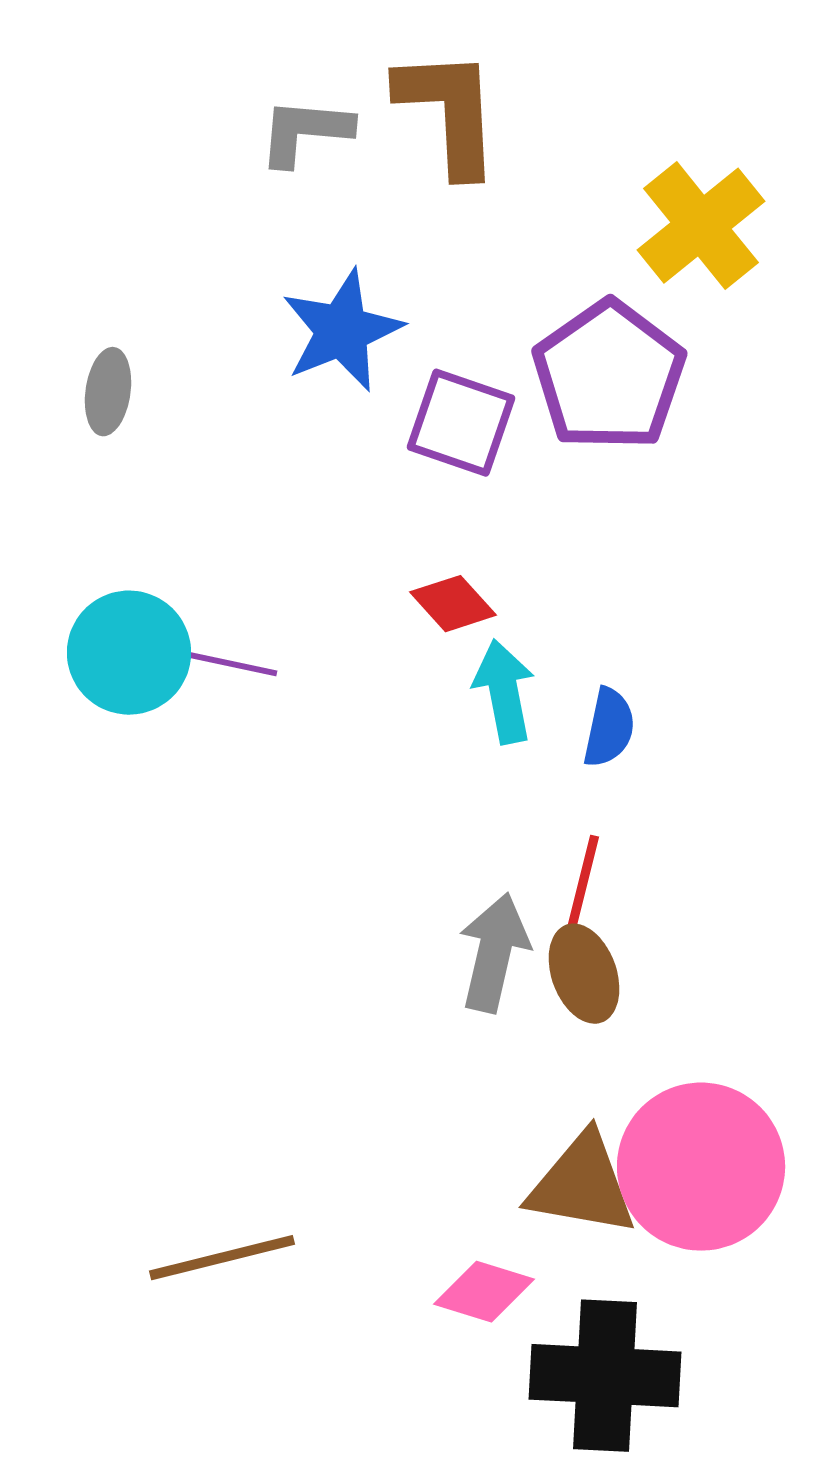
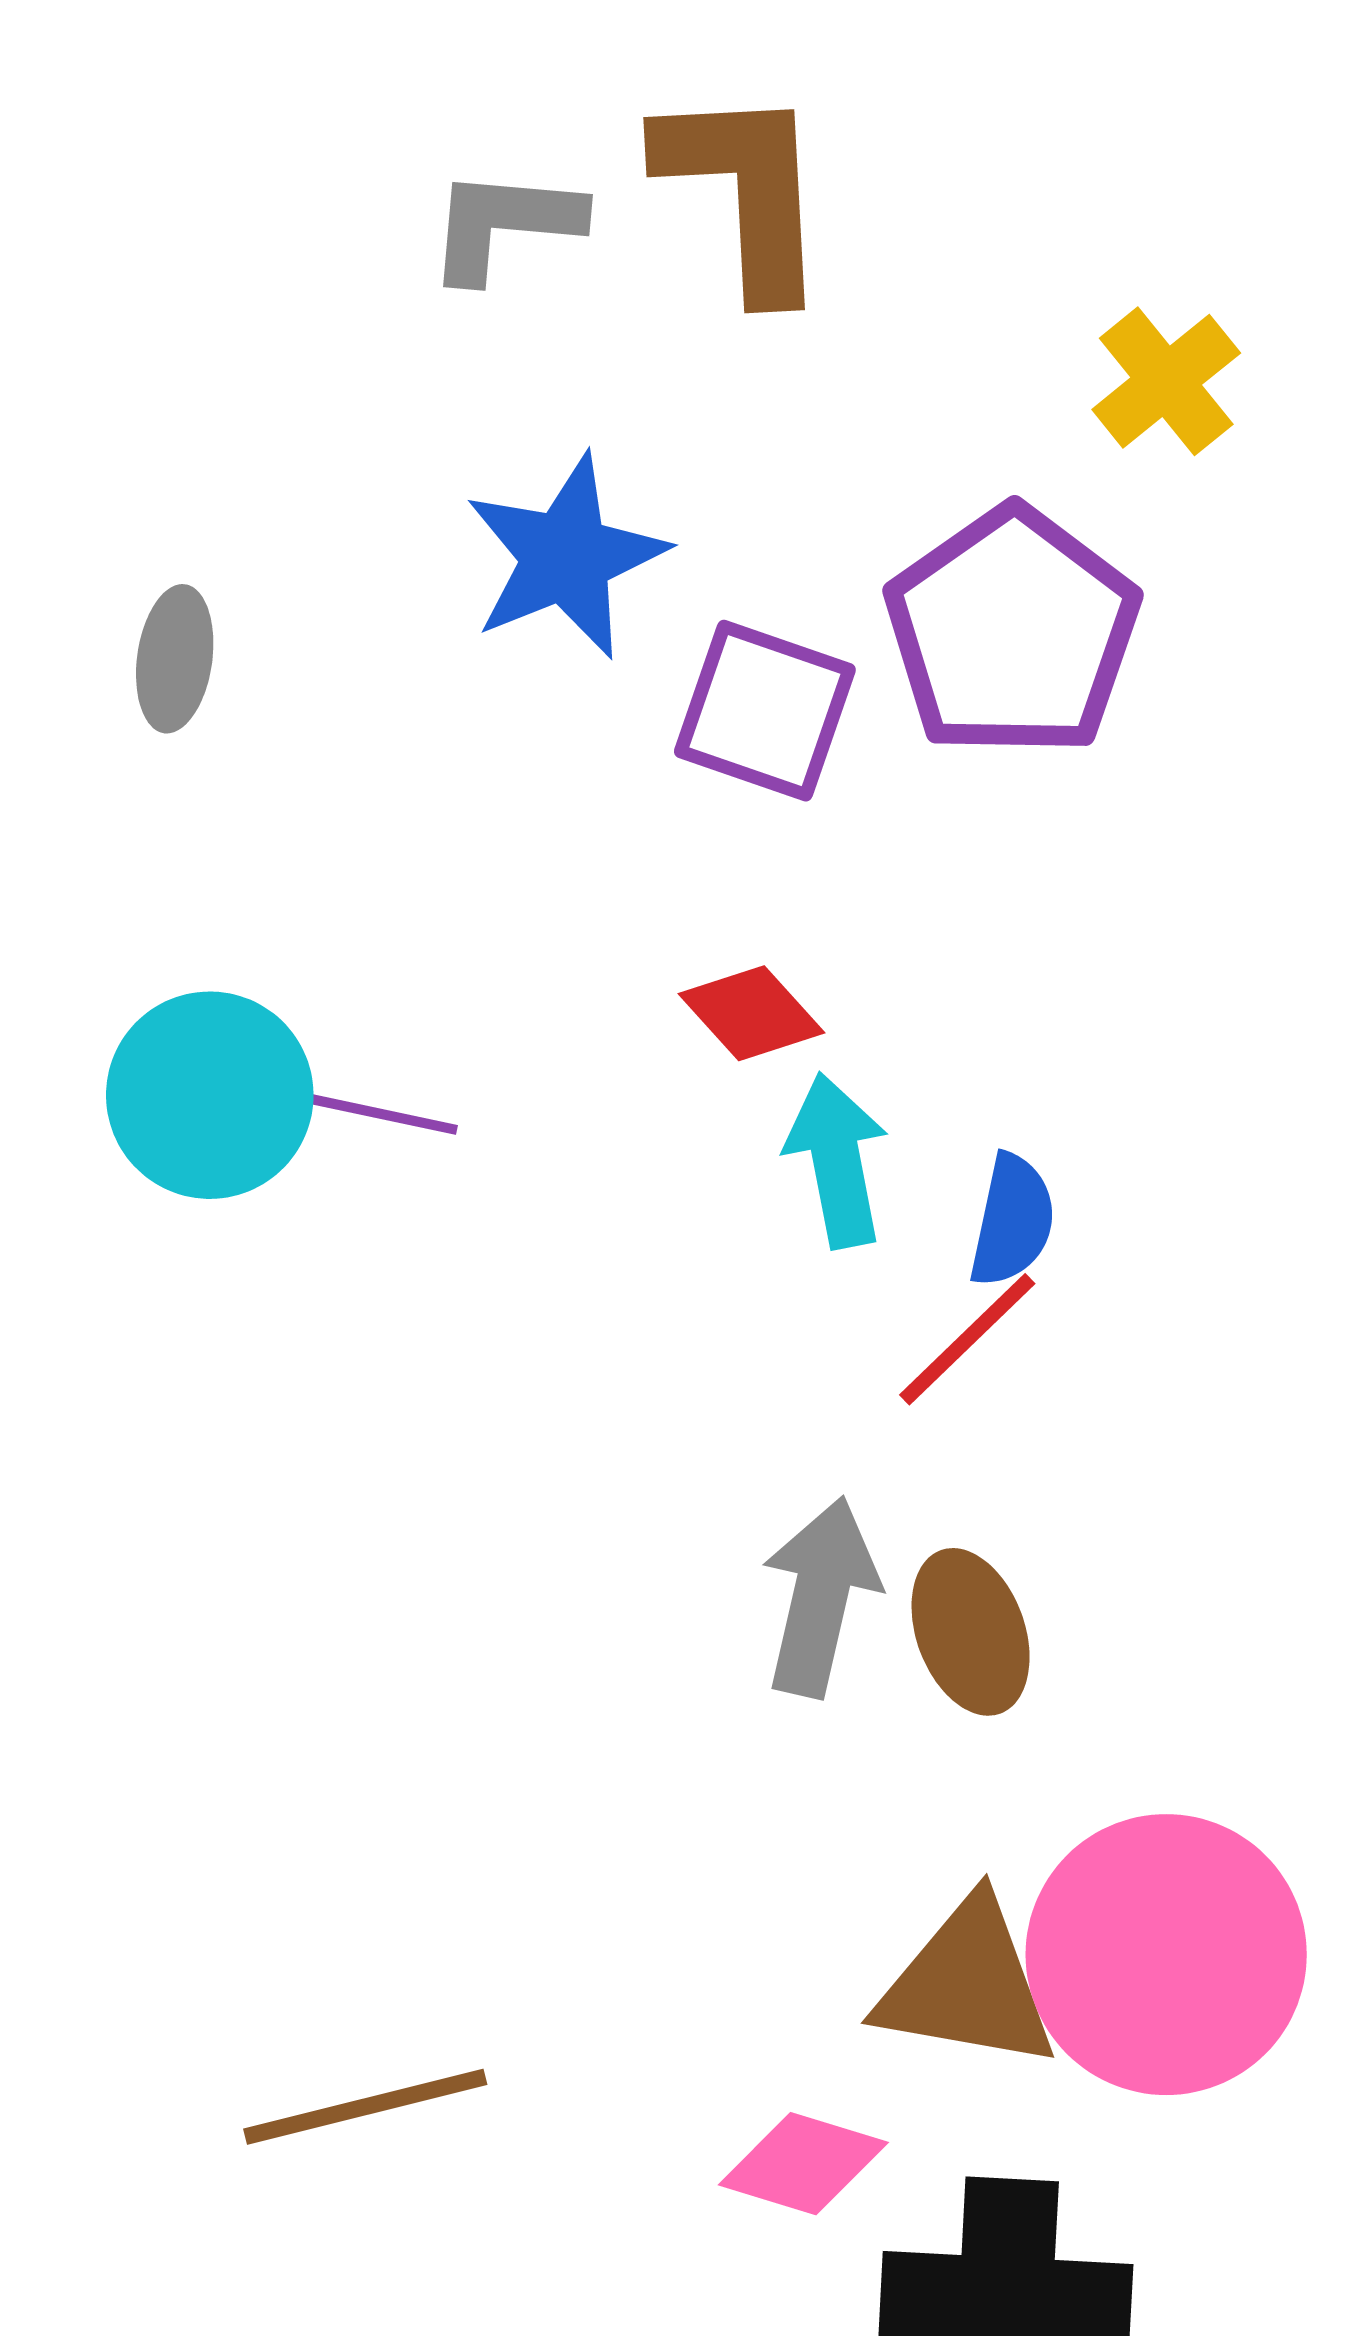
yellow cross: (701, 226) -> (1166, 381), size x0.7
red line: (582, 887) -> (967, 1339), moved, turned 32

